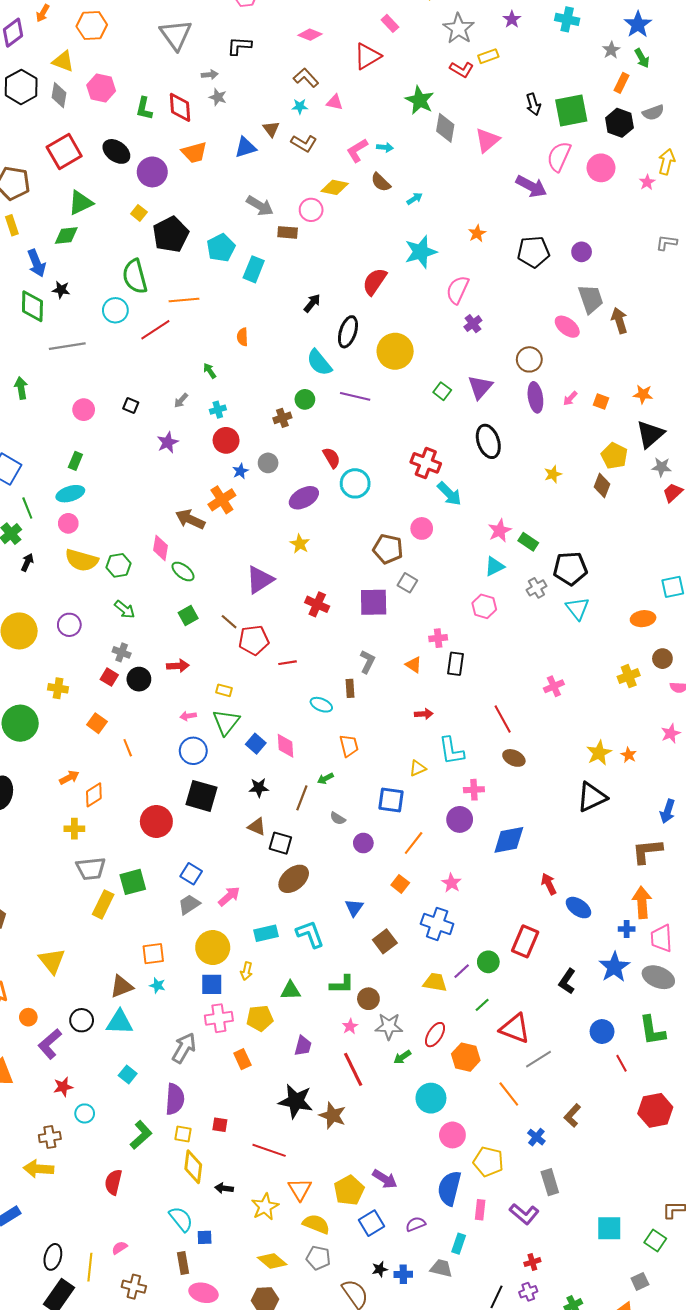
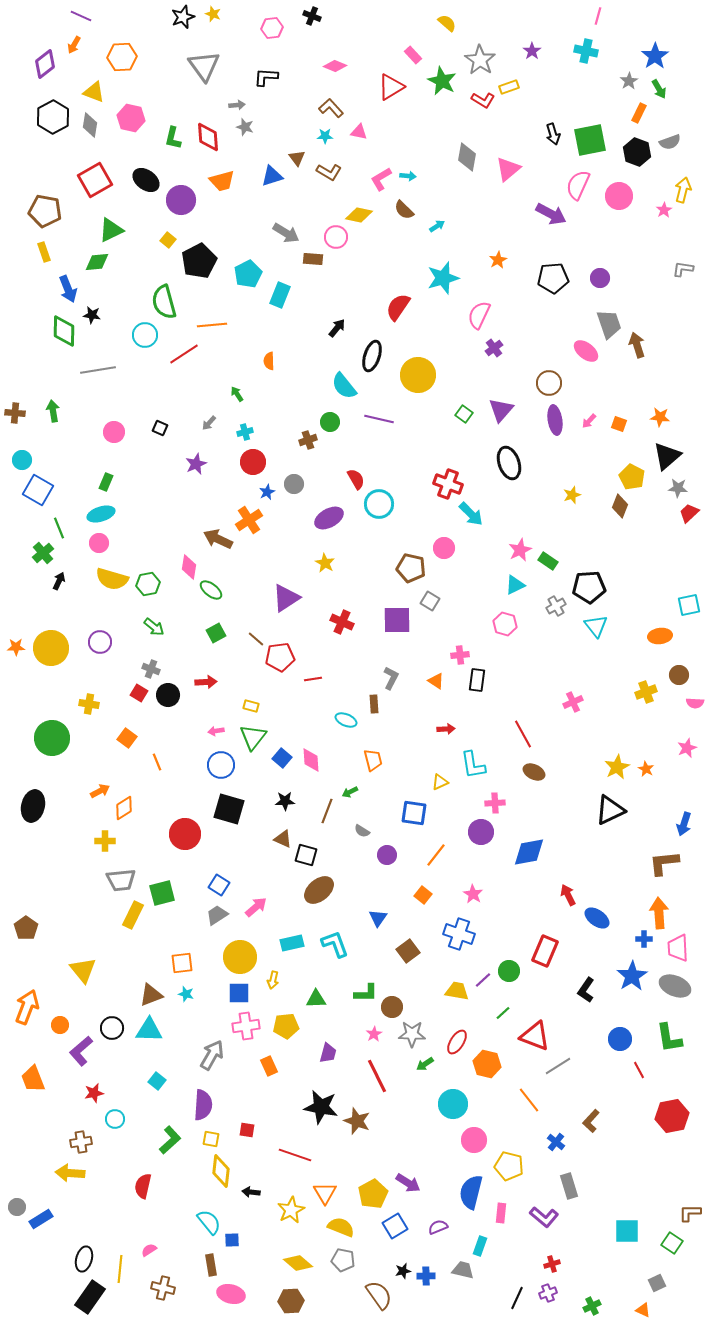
green star: (420, 100) -> (442, 81), moved

